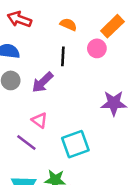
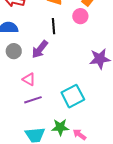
pink triangle: (39, 120) -> (29, 79), moved
purple line: (26, 143) -> (33, 100), turned -48

